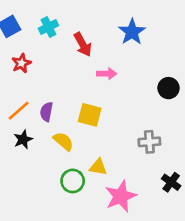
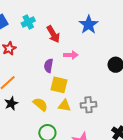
purple semicircle: (46, 112) -> (49, 66), moved
gray cross: (149, 142) -> (88, 105), moved
yellow triangle: (98, 167) -> (64, 106), moved

